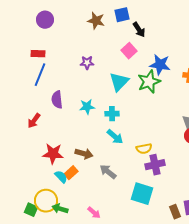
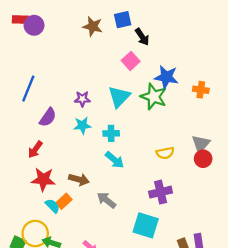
red rectangle: (38, 54) -> (20, 20), moved
purple star: (87, 63) -> (82, 99), moved
green star: (149, 82) -> (154, 97), turned -30
purple semicircle: (57, 100) -> (48, 117), turned -138
red arrow: (34, 121) -> (35, 150), moved
yellow semicircle: (144, 149) -> (165, 153), moved

